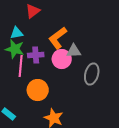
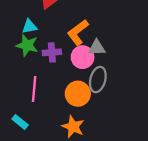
pink line: (21, 66) -> (34, 89), moved
gray ellipse: (92, 74) -> (98, 80), moved
orange circle: (38, 90) -> (78, 94), moved

